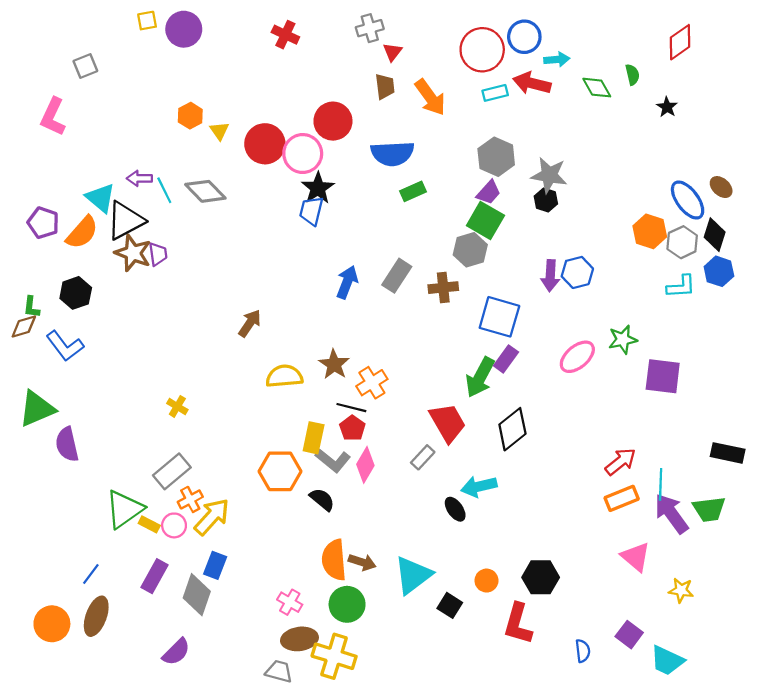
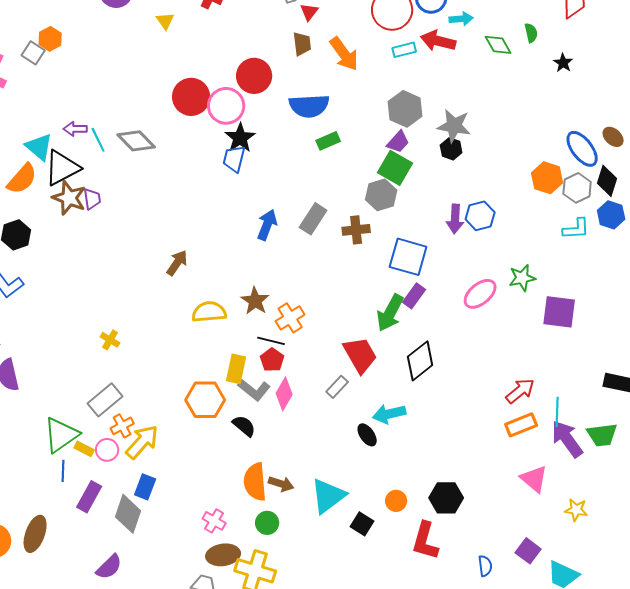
gray square: (85, 66) -> (33, 53), moved, turned -35
orange hexagon: (190, 116) -> (50, 39), moved
yellow triangle: (219, 131) -> (165, 21), moved
blue line: (91, 574) -> (63, 471), moved, turned -35
green circle: (347, 604) -> (267, 523), size x0.7

